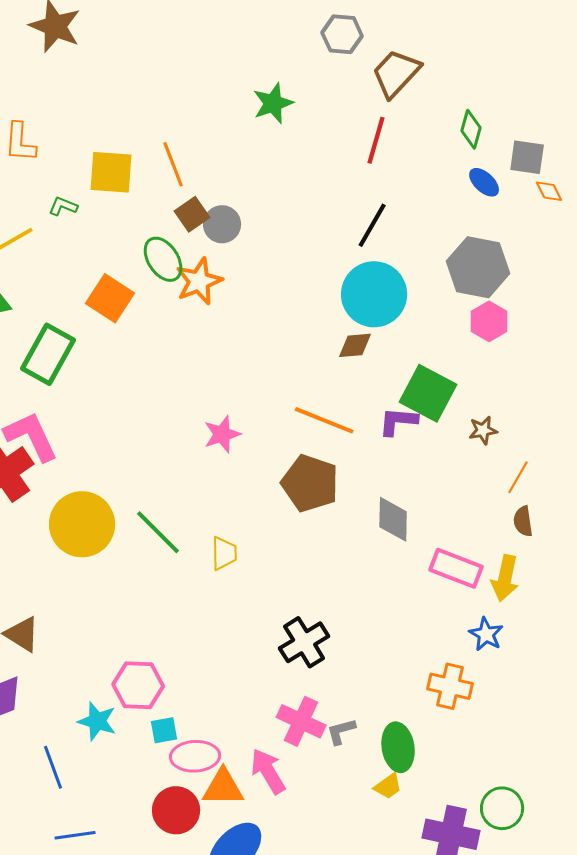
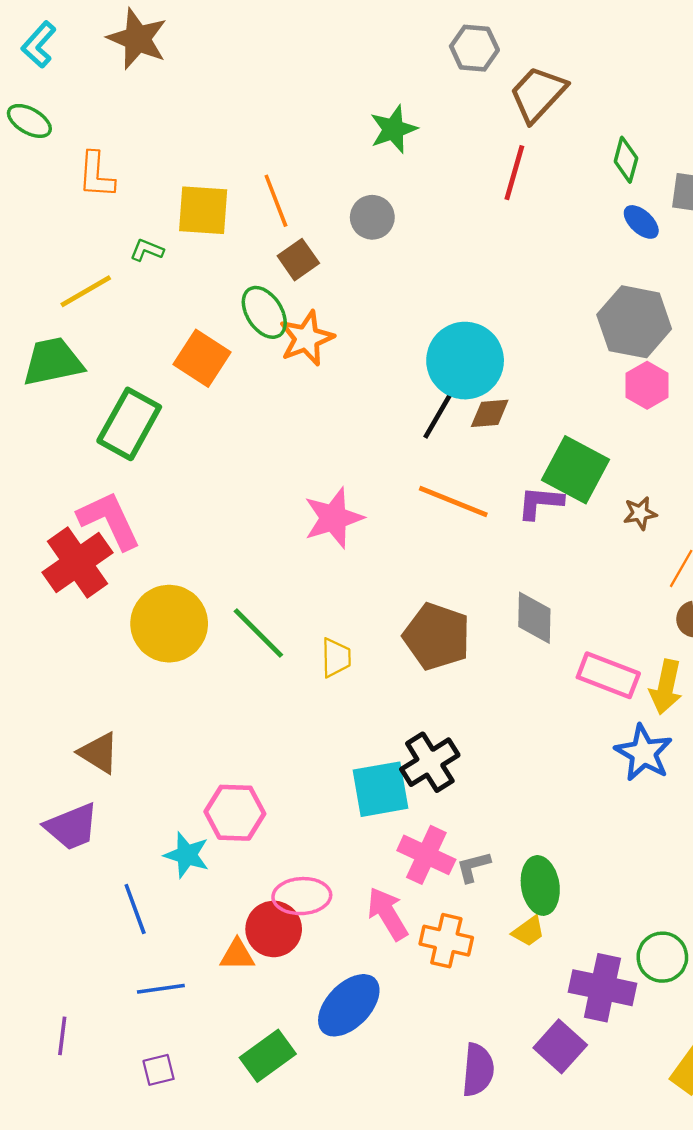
gray circle: (222, 224) -> (372, 217), moved
black line: (372, 225) -> (439, 413), moved
cyan circle: (374, 294) -> (465, 361), moved
pink star: (222, 434) -> (334, 518), size x1.4
brown pentagon: (310, 483) -> (437, 637), moved
blue star: (486, 634) -> (644, 753), size x1.4
orange cross: (450, 686) -> (446, 941), moved
cyan square: (164, 730) -> (381, 789), moved, size x1.8
orange triangle: (223, 787) -> (237, 955), moved, size x0.7
red circle: (176, 810) -> (274, 929), moved

